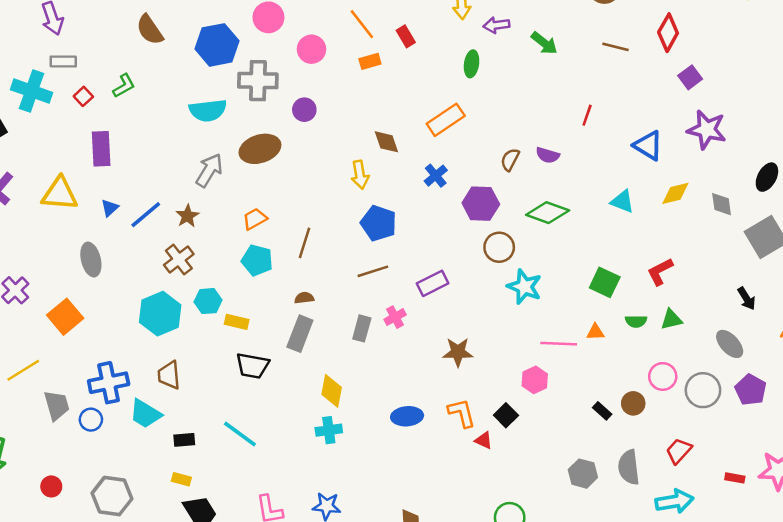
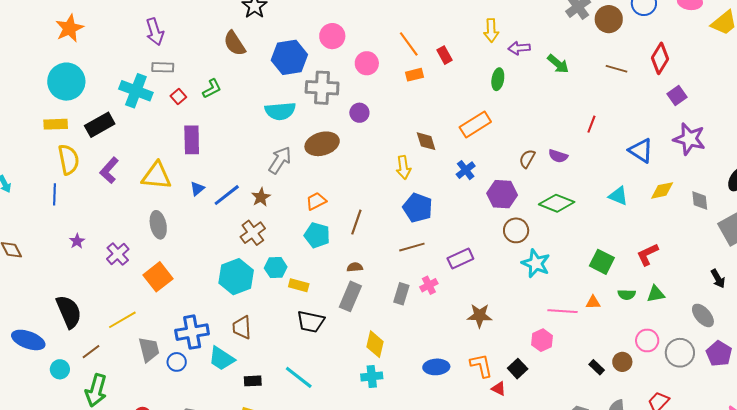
gray ellipse: (91, 260) -> (158, 225), moved

